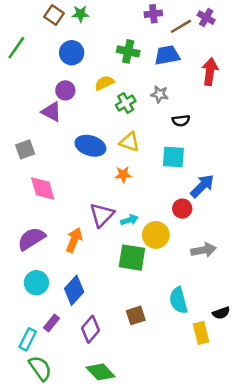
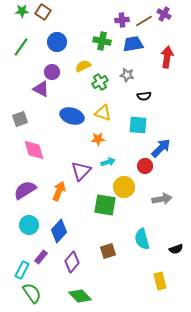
green star: (80, 14) -> (22, 11), moved
purple cross: (153, 14) -> (122, 20), moved
green line: (16, 48) -> (21, 47), moved
cyan arrow: (129, 220) -> (108, 162), moved
yellow rectangle: (201, 333) -> (160, 281), moved

